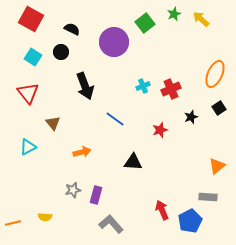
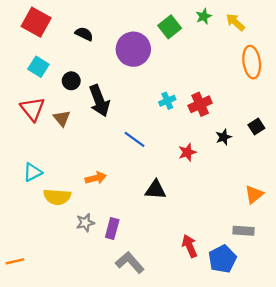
black circle: (61, 52) -> (71, 81), moved
orange ellipse: (215, 74) -> (252, 62), moved, turned -32
brown triangle: (53, 123) -> (62, 118), moved
yellow semicircle: (45, 217) -> (57, 197), moved, size x1.6

